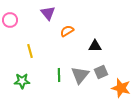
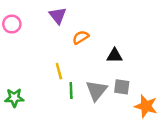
yellow line: (30, 51) -> (59, 71), moved
gray square: (101, 72) -> (122, 87), turned 32
green star: (22, 81) -> (14, 98), moved

